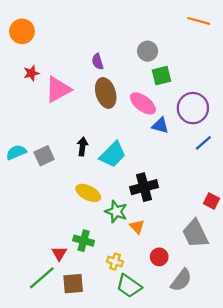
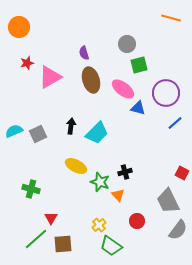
black cross: (144, 187) -> (125, 172), moved, size x0.6
green cross: (84, 241) -> (31, 189), moved
yellow cross: (115, 262) -> (99, 225), turned 32
gray semicircle: (181, 280) -> (178, 230), moved

